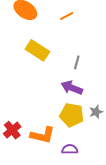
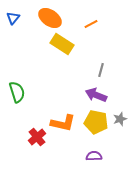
yellow rectangle: (37, 50) -> (62, 44), moved
orange L-shape: (42, 135) -> (63, 123), moved

